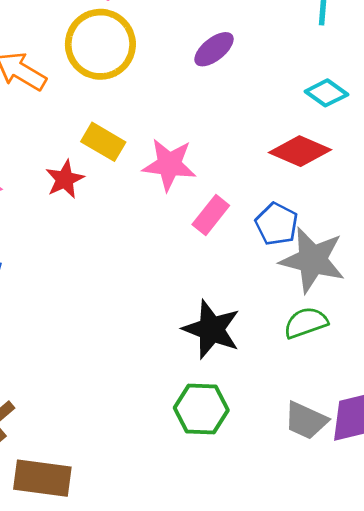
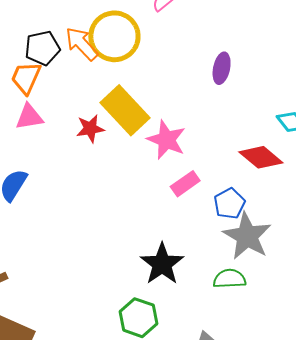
yellow circle: (100, 44) -> (114, 36), moved
purple ellipse: (214, 49) -> (222, 68), turned -56
yellow rectangle: (103, 142) -> (125, 110), size x1.6

